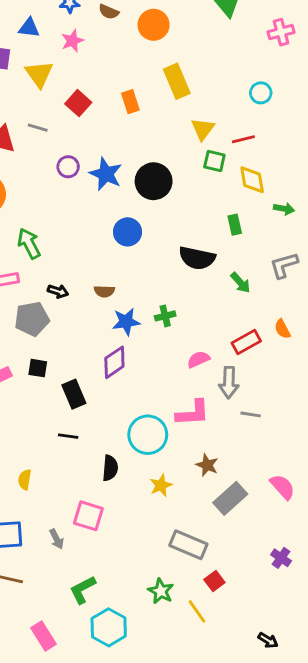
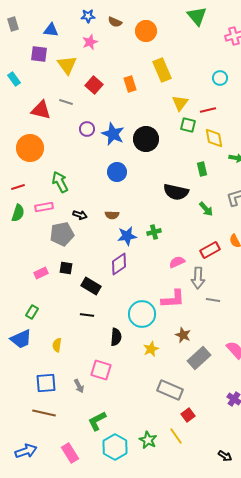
blue triangle: (29, 28) -> (51, 30), moved
blue circle: (127, 232) -> (117, 172), moved
black rectangle: (74, 394) -> (91, 286), turned -36
green star: (161, 591) -> (148, 440), moved

